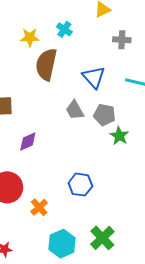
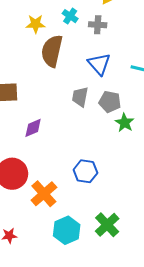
gray cross: (122, 40) -> (98, 25), moved
gray trapezoid: (75, 110) -> (80, 97), turned 40
orange cross: (39, 207) -> (44, 194), size x1.5

